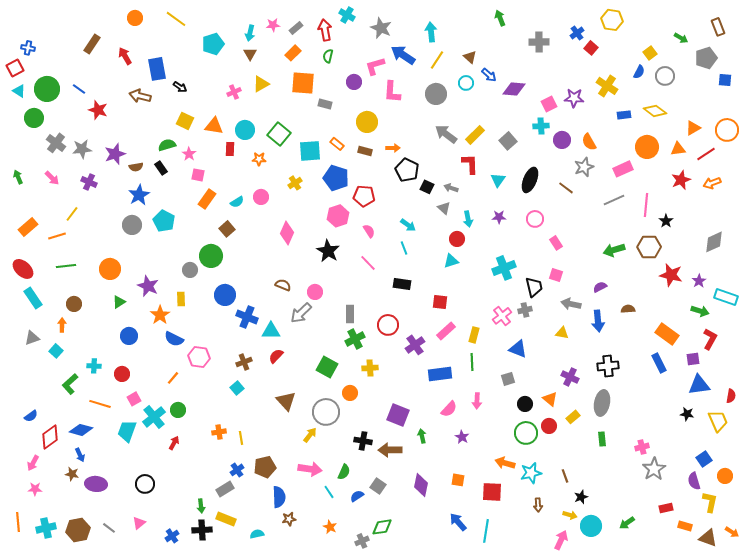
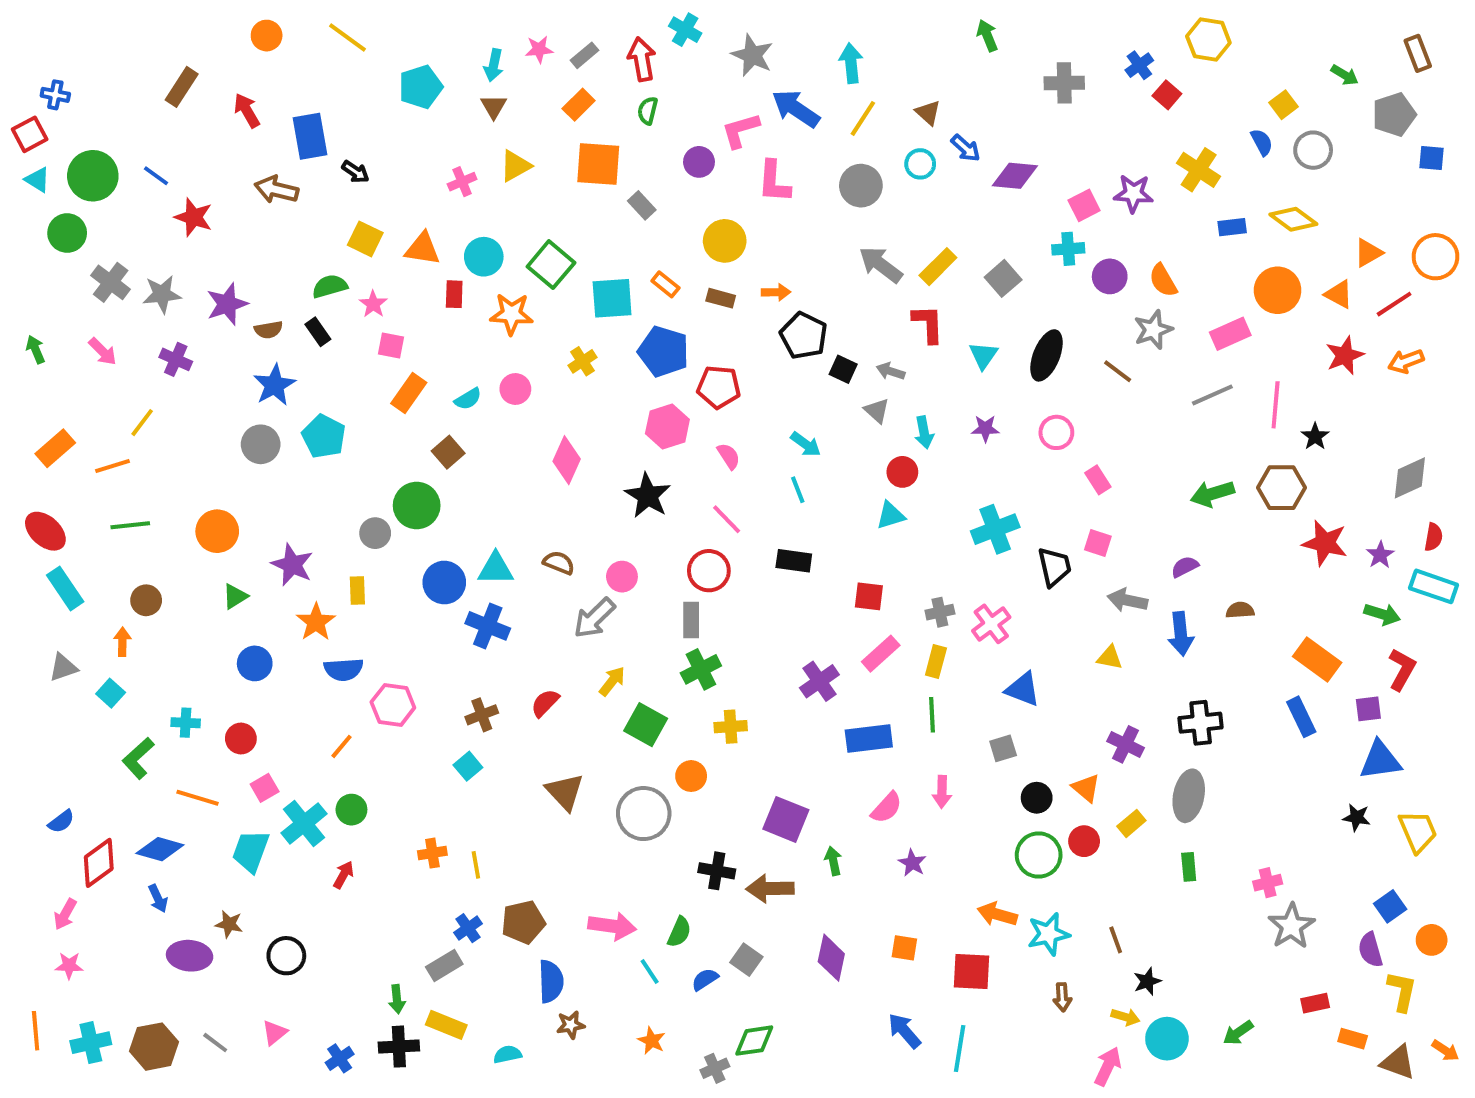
blue semicircle: (639, 72) -> (1262, 142), turned -56
gray rectangle: (325, 104) -> (642, 205), turned 32
orange triangle: (678, 149) -> (1339, 294), turned 35
orange star: (259, 159) -> (511, 314), size x1.5
gray cross: (525, 310) -> (940, 612), moved
red circle: (388, 325) -> (709, 571), moved
cyan triangle: (271, 331) -> (496, 569), moved
blue semicircle: (174, 339) -> (344, 669), turned -30
red semicircle: (731, 396) -> (1434, 537), moved
yellow arrow: (310, 435) -> (612, 681), moved
brown star: (72, 474) -> (229, 924), moved

